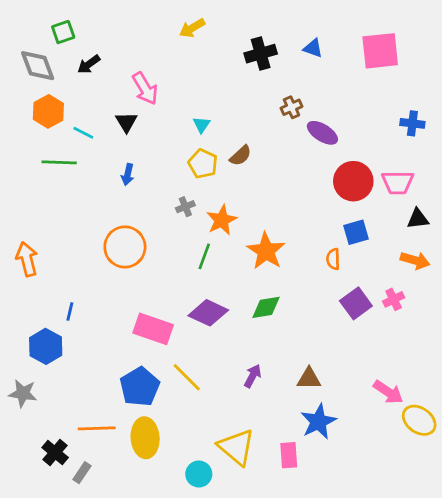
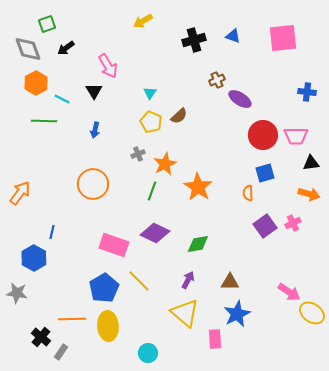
orange arrow: (27, 259) -> (20, 193), turned 50
green diamond: (266, 307) -> (198, 244), moved
yellow triangle: (236, 447) -> (185, 313), moved

